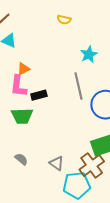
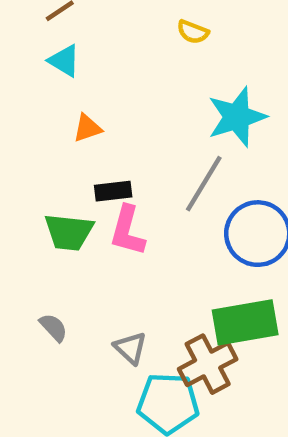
cyan star: (89, 54) -> (237, 117), size x1.5
pink L-shape: (18, 86) -> (127, 231), moved
gray line: (78, 86) -> (204, 184), turned 36

